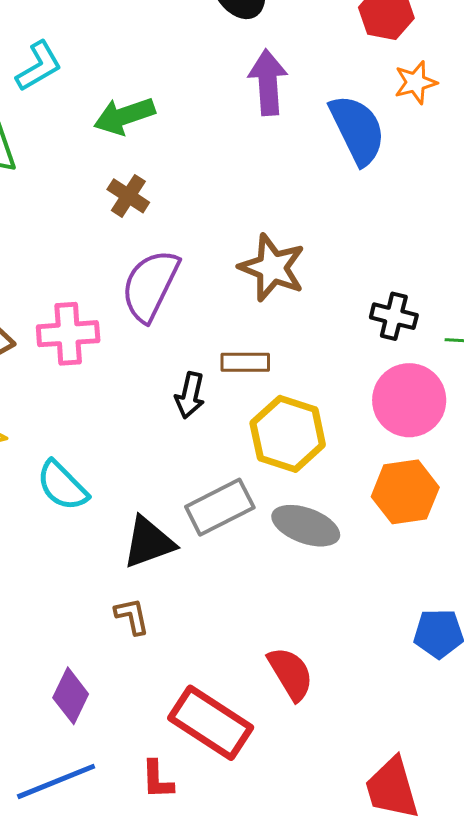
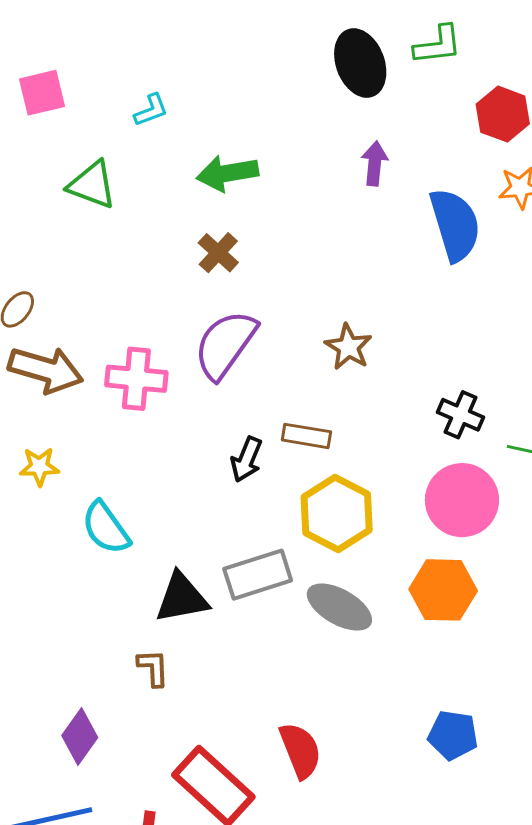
cyan L-shape: (39, 66) -> (151, 110), size x0.7
purple arrow: (268, 82) -> (375, 163), size x0.7
brown star: (272, 268) -> (348, 347), size x0.7

